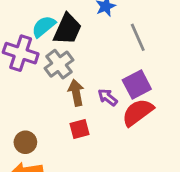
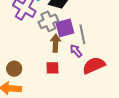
gray line: (138, 37) -> (82, 34), moved
purple square: (137, 85) -> (65, 28), moved

